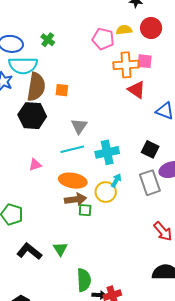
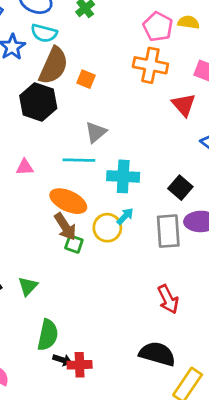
cyan semicircle: (23, 65) -> (44, 33), size x0.7
orange cross: (126, 65) -> (150, 65), moved
brown arrow: (75, 199) -> (65, 227), turned 50

